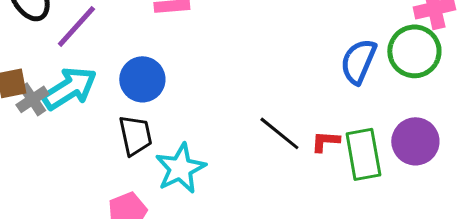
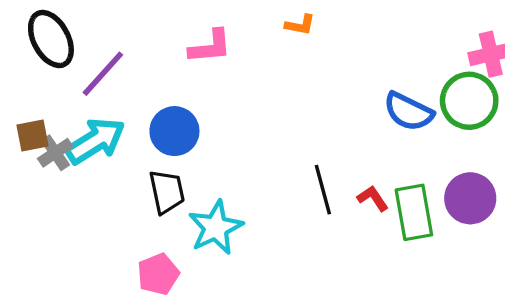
blue semicircle: (358, 61) -> (408, 112), turned -87
black line: (279, 133) -> (323, 190), turned 36
red L-shape: (325, 141) -> (373, 198), turned 52

